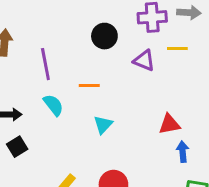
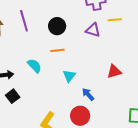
black circle: (104, 36) -> (57, 26), moved
purple line: (45, 64) -> (24, 21), moved
blue arrow: (183, 152) -> (88, 94), moved, turned -32

